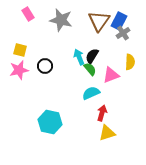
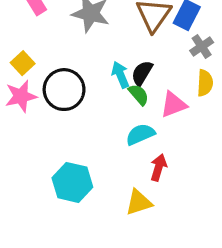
gray cross: (123, 33) -> (202, 46), moved
yellow square: (20, 50) -> (23, 63), turned 32
black circle: (45, 66) -> (64, 90), size x1.6
yellow triangle: (107, 133) -> (139, 202), moved

